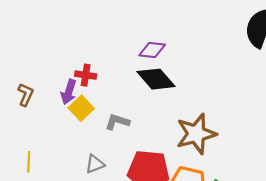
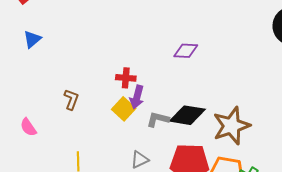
black diamond: (156, 79) -> (187, 115), moved, turned -36
purple arrow: (69, 92) -> (137, 97), moved

